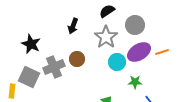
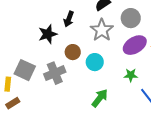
black star: (31, 44) -> (48, 34), moved, turned 30
cyan circle: (117, 62) -> (95, 62), moved
gray cross: (54, 67) -> (55, 73), moved

